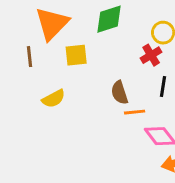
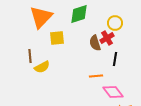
brown line: (30, 57) -> (30, 56), moved
brown semicircle: (120, 93) -> (95, 43), moved

